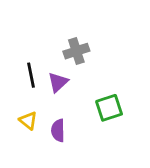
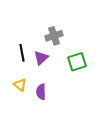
green square: (109, 108) -> (77, 62), moved

